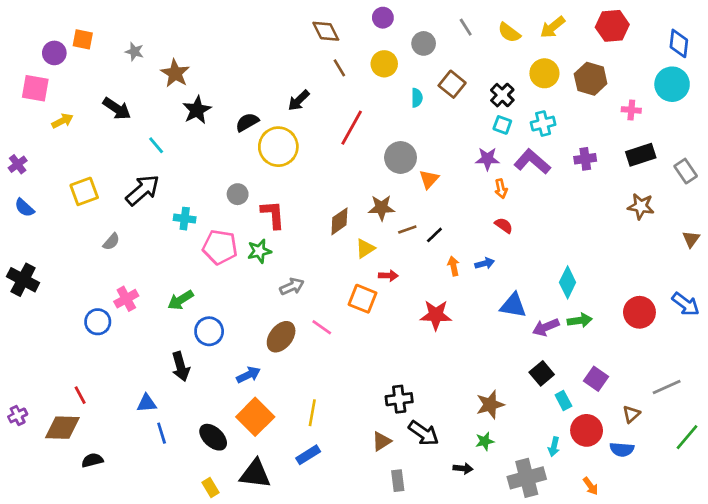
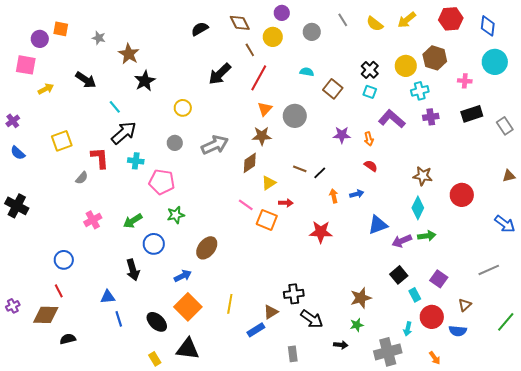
blue diamond: (679, 43) -> (488, 26), moved
yellow circle: (384, 64) -> (273, 37), moved
yellow circle: (544, 73) -> (406, 66), moved
brown square: (452, 84) -> (333, 89), moved
cyan semicircle: (417, 98) -> (307, 72), turned -80
black arrow: (299, 100) -> (220, 74), size x1.4
black semicircle: (247, 122) -> (200, 29), moved
cyan cross: (543, 124) -> (420, 91), moved
red line: (352, 128) -> (259, 78), moved
yellow circle: (278, 147) -> (183, 108), moved, size x0.6
purple star: (487, 159) -> (342, 135), moved
orange triangle: (429, 179) -> (265, 109), moved
black arrow: (143, 190) -> (124, 133), moved
brown star: (641, 206) -> (423, 176), moved
brown star: (382, 208) -> (262, 136), moved
red L-shape: (273, 215) -> (100, 158), moved
brown line: (407, 229) -> (300, 169), turned 40
brown triangle: (691, 239) -> (509, 176), turned 40
green star: (259, 251) -> (176, 215), moved
gray arrow: (292, 286) -> (215, 145), moved, size x1.5
blue triangle: (513, 305) -> (378, 225), turned -30
red circle: (639, 312) -> (462, 195), moved
blue circle: (98, 322) -> (64, 260), moved
pink line: (322, 327) -> (246, 205), moved
gray line: (667, 387) -> (489, 270), moved
brown triangle: (382, 441) -> (271, 312), moved
blue rectangle: (308, 455) -> (256, 330), moved

